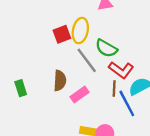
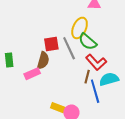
yellow ellipse: (80, 31) -> (80, 28), moved
red square: (62, 34) -> (51, 44), moved
pink rectangle: (79, 94) -> (32, 74), moved

